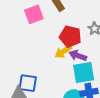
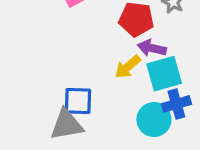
yellow arrow: (63, 52) -> (128, 67), moved

